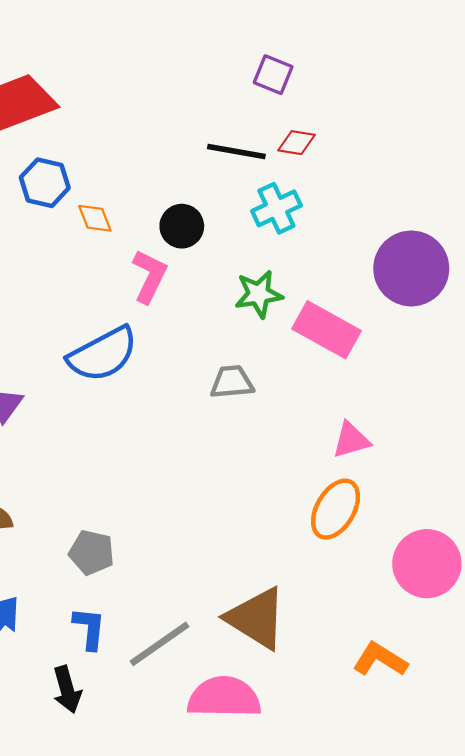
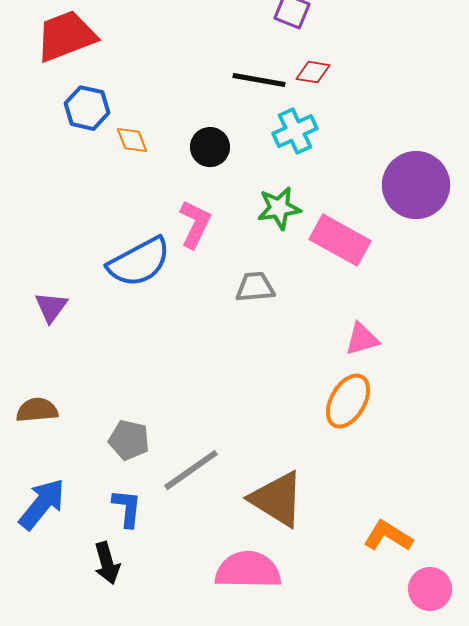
pink L-shape: (149, 276) -> (195, 224), moved
pink circle: (427, 564) -> (430, 589), moved, size x0.7
gray line: (159, 644) -> (191, 470), moved

